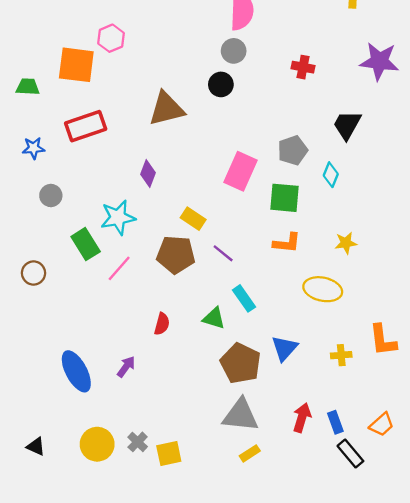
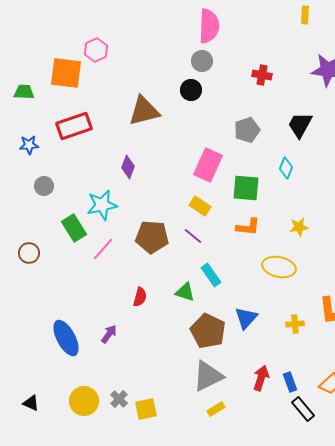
gray pentagon: (293, 150) -> (247, 130), moved
yellow rectangle: (193, 219) -> (200, 206), moved
gray triangle: (241, 415) -> (208, 376), turned -32

